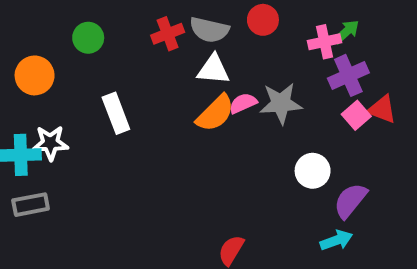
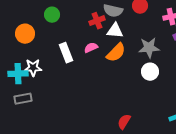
red cross: (168, 34) -> (97, 21), moved
pink semicircle: (243, 103) -> (91, 48), moved
white circle: (313, 171) -> (150, 72), moved

